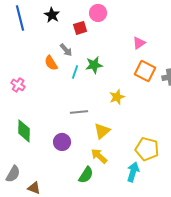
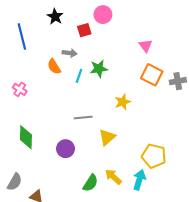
blue line: (20, 18) -> (22, 36), moved
pink triangle: (139, 43) -> (146, 46), turned -32
gray arrow: (66, 50) -> (70, 53), turned -40
yellow arrow: (99, 156) -> (113, 177), moved

